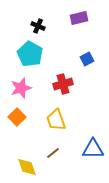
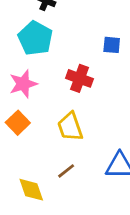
blue square: (87, 59) -> (112, 45), turned 32
red cross: (63, 84) -> (80, 78), turned 36

